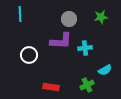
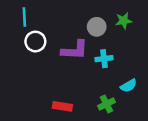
gray circle: (69, 19) -> (97, 27), moved
white circle: (29, 55) -> (35, 42), moved

